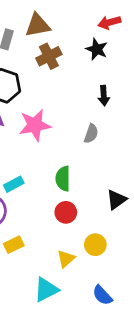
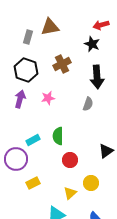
brown cross: (49, 56) -> (62, 64), moved
black arrow: (104, 96) -> (97, 77), size x1.6
pink star: (35, 125) -> (48, 98), size x0.6
green semicircle: (63, 179) -> (58, 136), moved

